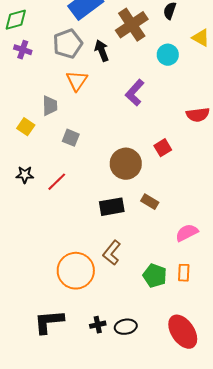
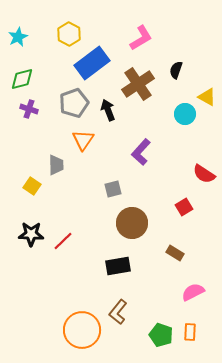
cyan circle: (168, 55) -> (185, 114), moved
red semicircle: (198, 115) -> (204, 174), turned 40
gray square: (71, 138) -> (113, 189), moved, turned -36
red square: (163, 148) -> (184, 207), moved
black star: (25, 175) -> (31, 234), size x1.4
brown rectangle: (150, 202) -> (175, 253), moved

